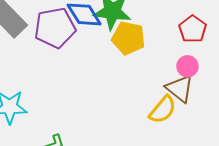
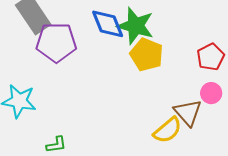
purple pentagon: (55, 28) -> (56, 42), moved
pink circle: (187, 66) -> (211, 93), moved

